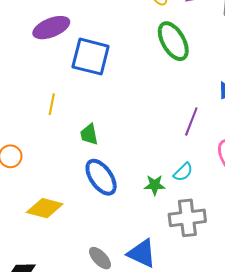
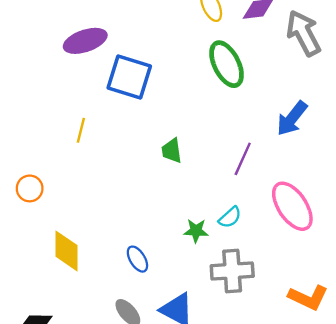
green trapezoid: (89, 134) -> (172, 151), moved
blue ellipse: (101, 177) -> (137, 259), moved, size x0.6
yellow diamond: (45, 208) -> (66, 251), turned 72

